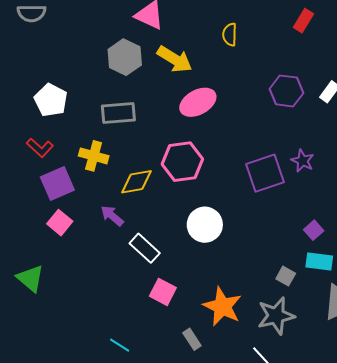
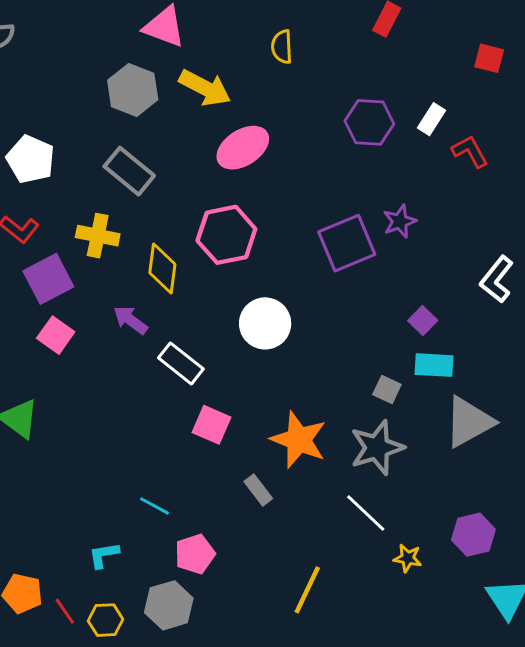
gray rectangle: (118, 113) -> (129, 171), turned 48
purple star: (303, 161) -> (400, 221), turned 30
yellow diamond: (137, 182) -> (162, 268), turned -68

